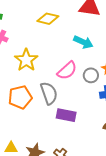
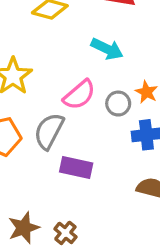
gray semicircle: (49, 93) -> (49, 131), turned -135

